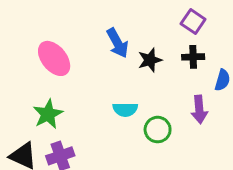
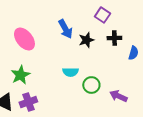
purple square: (193, 21) -> (102, 15), moved
purple arrow: (199, 109) -> (118, 96), moved, turned 120

